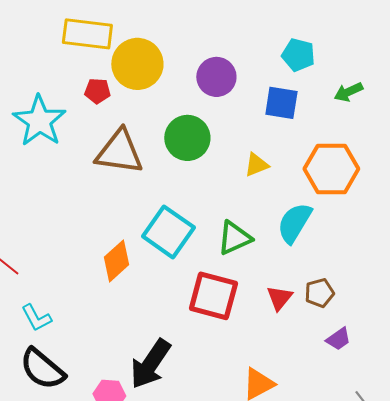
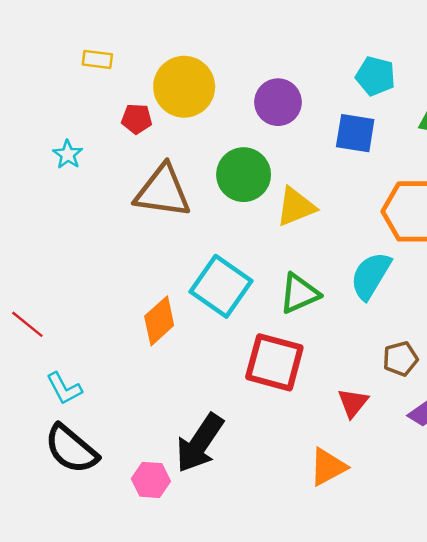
yellow rectangle: (87, 34) -> (97, 59), moved, size x0.5
cyan star: (39, 121) -> (68, 154), size x0.5
yellow triangle: (256, 165) -> (296, 207), moved, size x1.4
red triangle: (279, 298) -> (353, 403), moved

